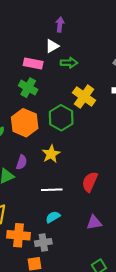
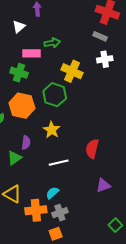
white triangle: (52, 46) -> (19, 27), moved
pink rectangle: (33, 63) -> (31, 53), moved
cyan semicircle: (53, 217) -> (52, 193), moved

